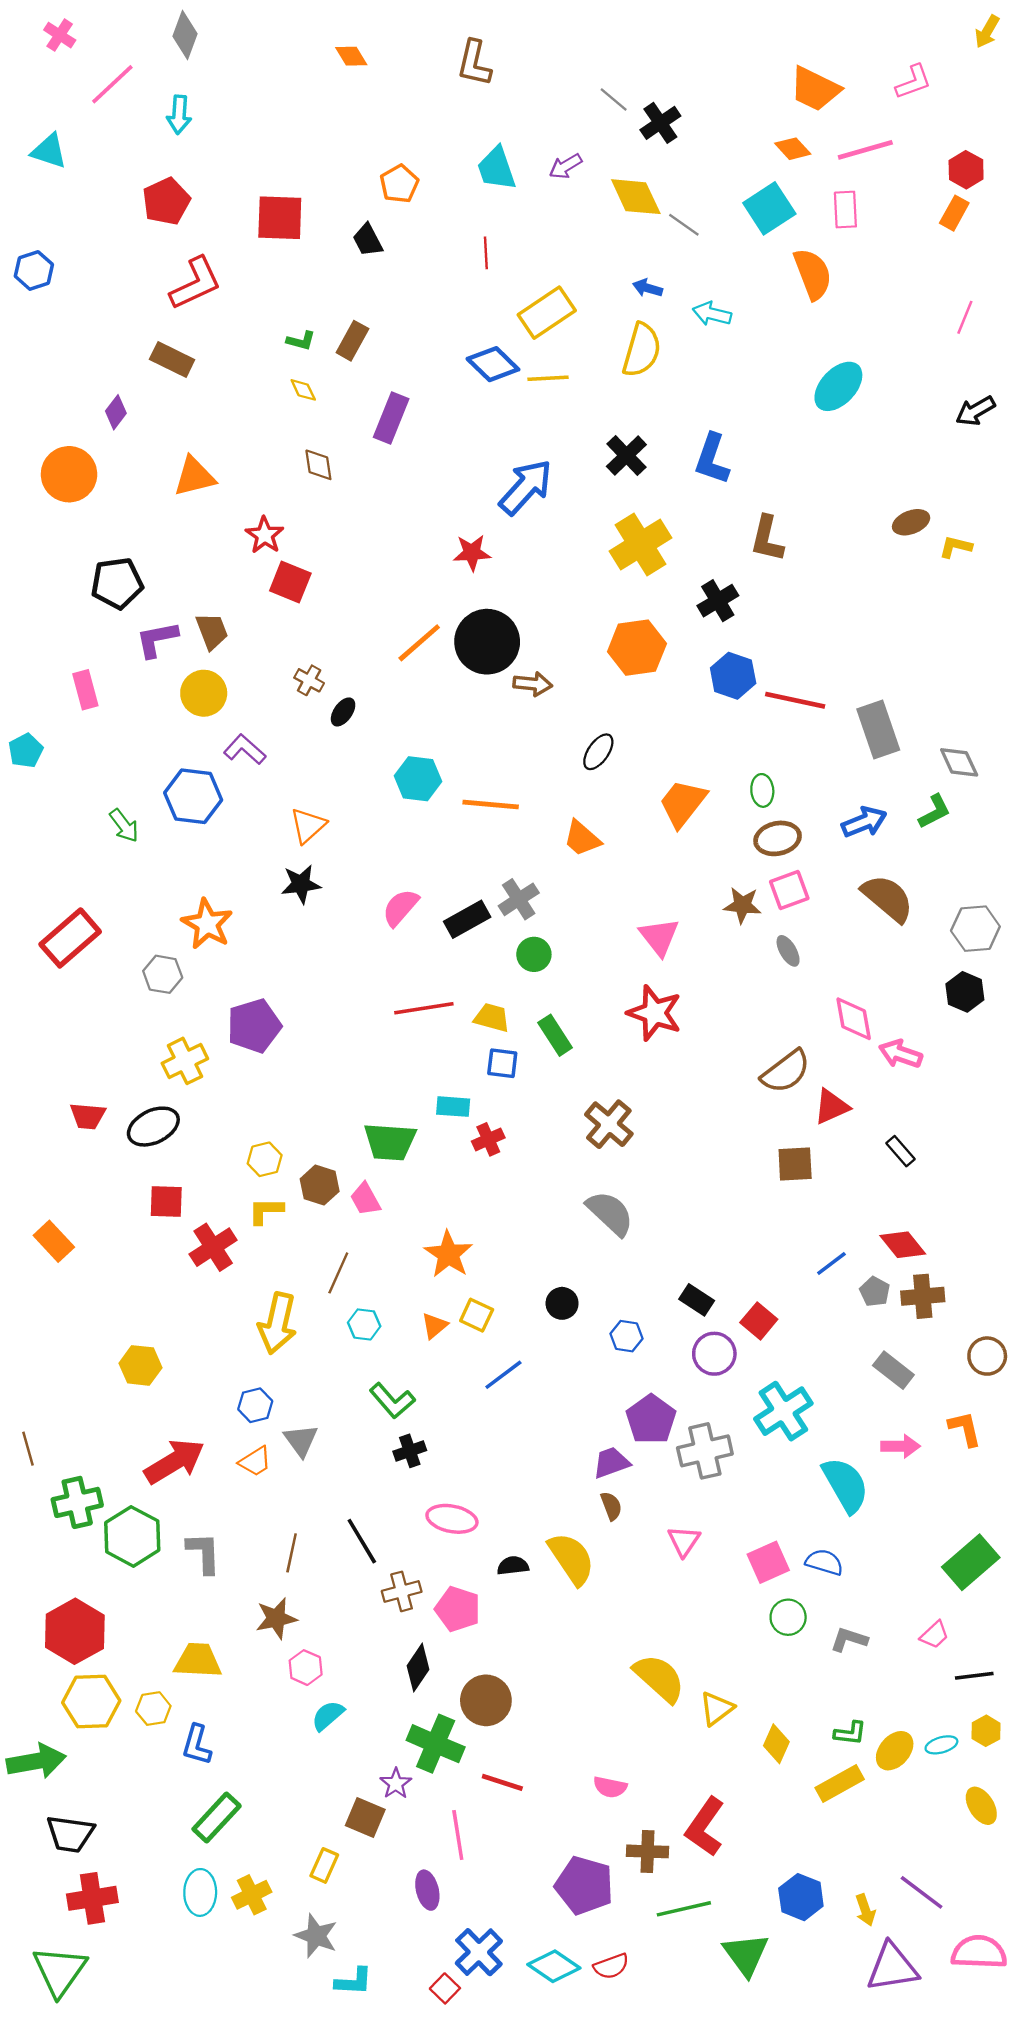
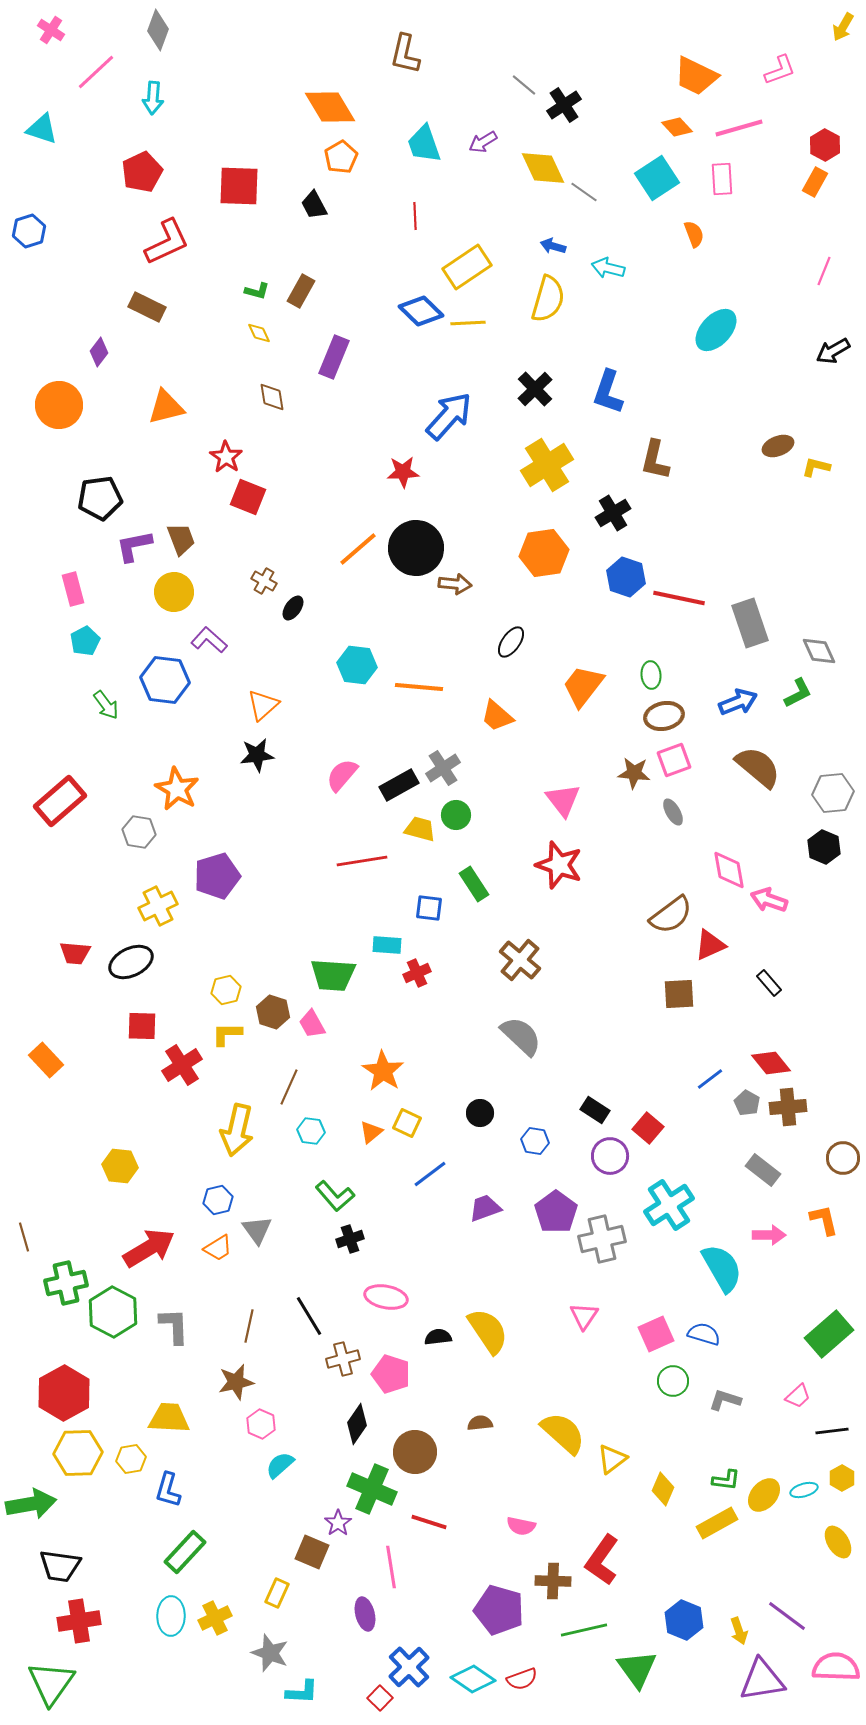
orange diamond: (351, 56) -> (330, 107), moved, size x1.8
orange semicircle: (813, 274) -> (694, 234), size x0.6
cyan pentagon: (26, 751) -> (85, 641), moved
yellow trapezoid: (492, 1018) -> (420, 829), moved
purple trapezoid: (611, 1463) -> (485, 1208), moved
brown semicircle: (611, 1506) -> (480, 1423), moved, turned -75

